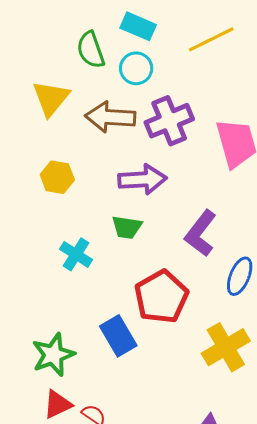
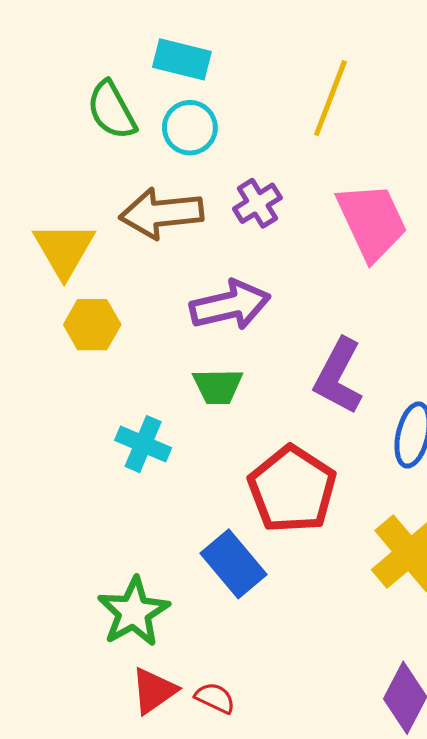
yellow line: (211, 39) -> (330, 98), moved, turned -33
yellow triangle: (51, 98) -> (64, 250), moved
purple cross: (169, 121) -> (257, 203), size x0.6

